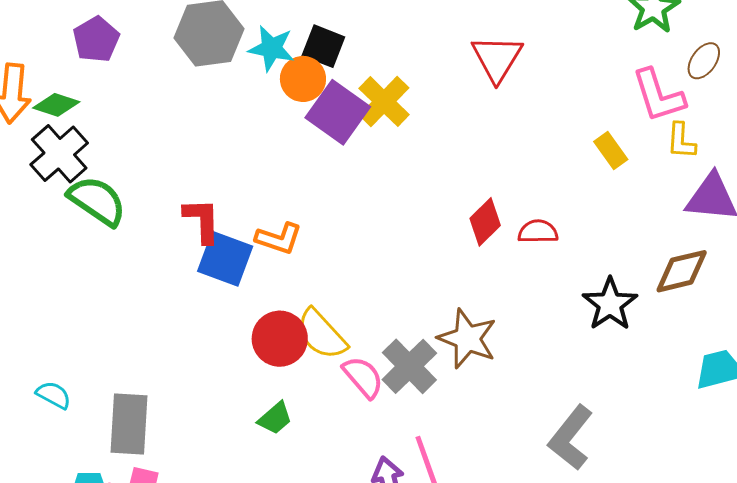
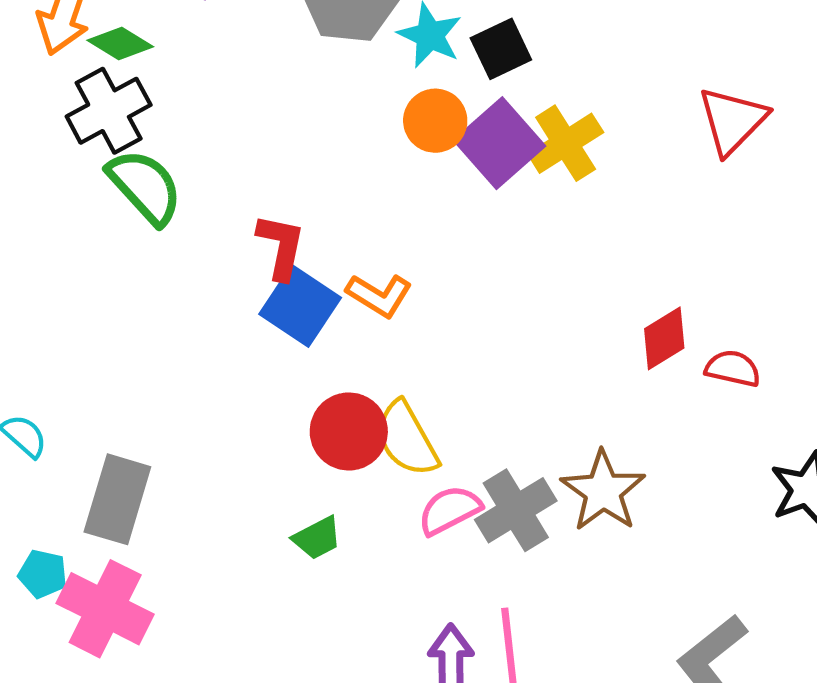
black square: (323, 46) -> (501, 49), turned 30
orange circle: (303, 79) -> (435, 121), moved
pink semicircle: (363, 377) -> (450, 510), turned -90

